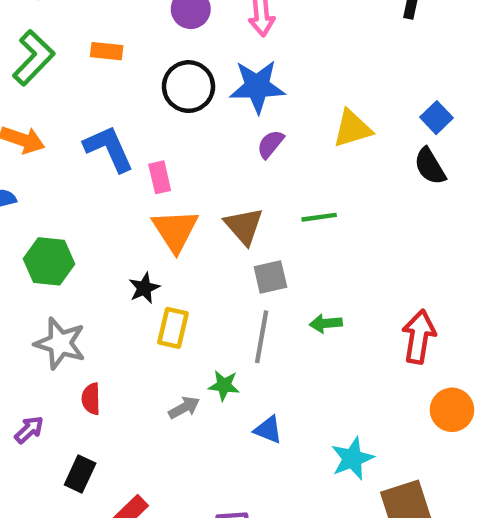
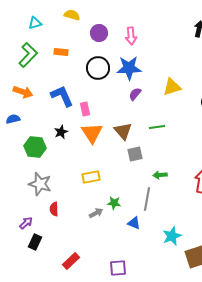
black star: (144, 288) -> (61, 132), moved
yellow rectangle: (173, 328) -> (91, 177), turned 66
gray line: (262, 337) -> (147, 199), moved
black rectangle: (80, 474) -> (35, 242), moved

